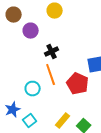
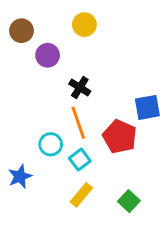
black cross: (52, 52) -> (80, 87), turned -32
cyan square: (30, 121) -> (80, 160), moved
yellow rectangle: (63, 121) -> (81, 195), moved

